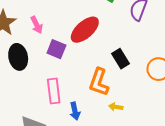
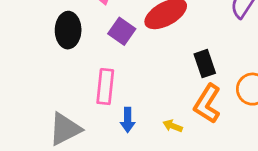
orange L-shape: (99, 82) -> (207, 104), moved
yellow arrow: (116, 107) -> (173, 126), moved

